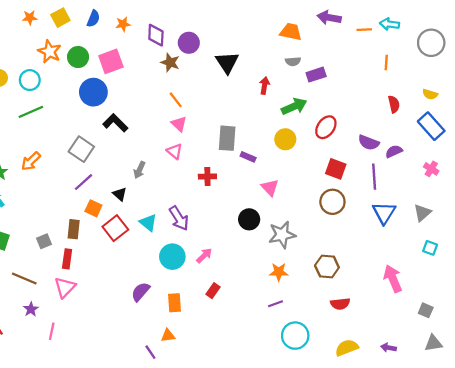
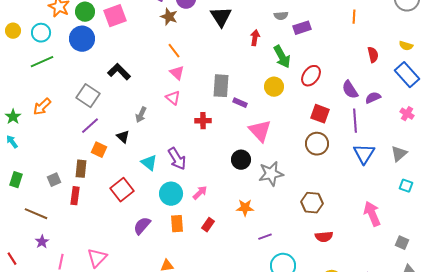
orange line: (386, 63) -> (354, 17), moved
blue circle: (93, 92) -> (82, 39), moved
green arrow: (294, 106) -> (282, 57), turned 85
purple semicircle: (369, 143) -> (350, 90), turned 36
pink triangle: (270, 188) -> (260, 131), size x1.4
red square: (115, 228) -> (122, 190), moved
orange star: (279, 272) -> (245, 208), moved
pink triangle: (65, 287) -> (97, 258), moved
orange rectangle: (175, 303) -> (177, 224), moved

